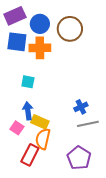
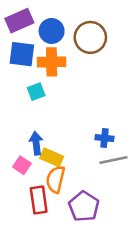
cyan square: (28, 82) -> (36, 92), moved, turned -32
blue cross: (81, 107) -> (104, 138), turned 32
red rectangle: (30, 155) -> (39, 200), turned -35
purple pentagon: (79, 158) -> (84, 206), moved

